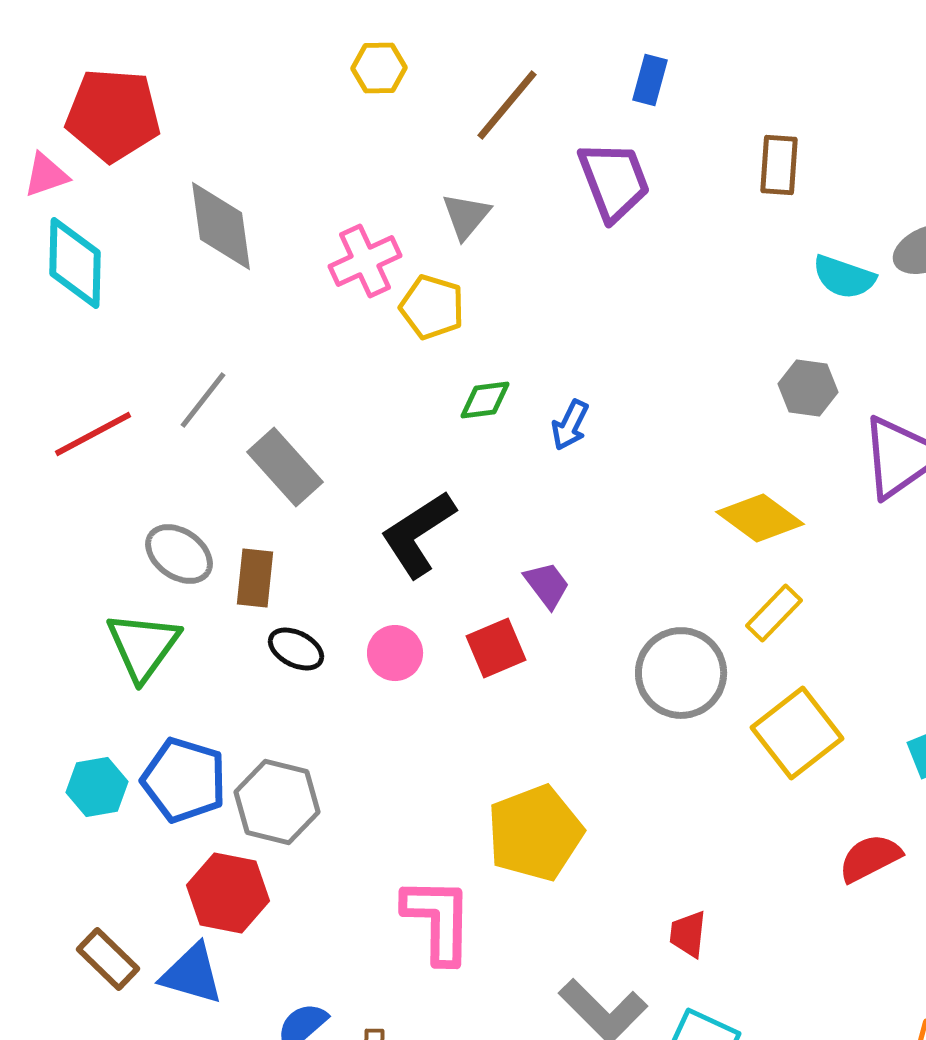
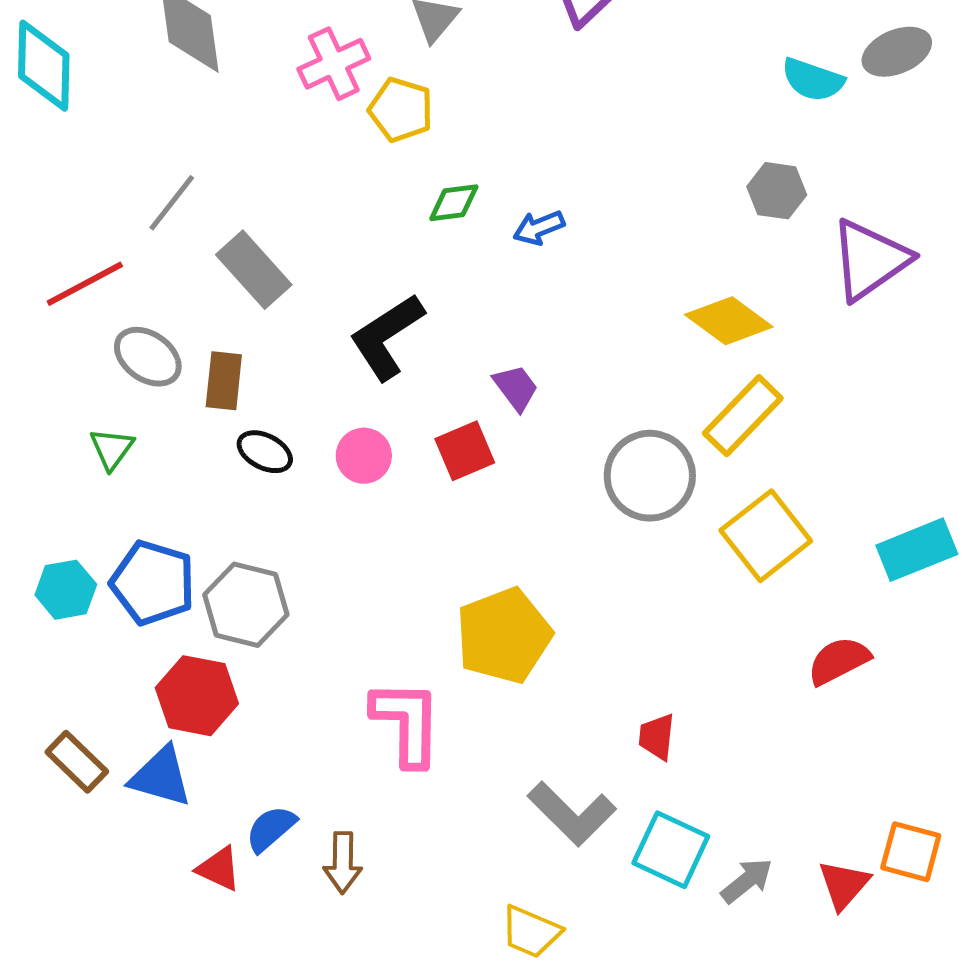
blue arrow: (570, 425) -> (539, 228), turned 42
red line: (93, 434) -> (85, 284), moved
yellow rectangle: (774, 613) -> (743, 416), size x1.4
green triangle: (143, 646) -> (112, 449), size x0.6

